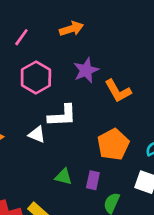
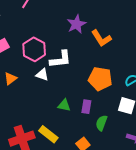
pink hexagon: (36, 77) -> (34, 49), moved
orange pentagon: (113, 144) -> (100, 79), turned -30

